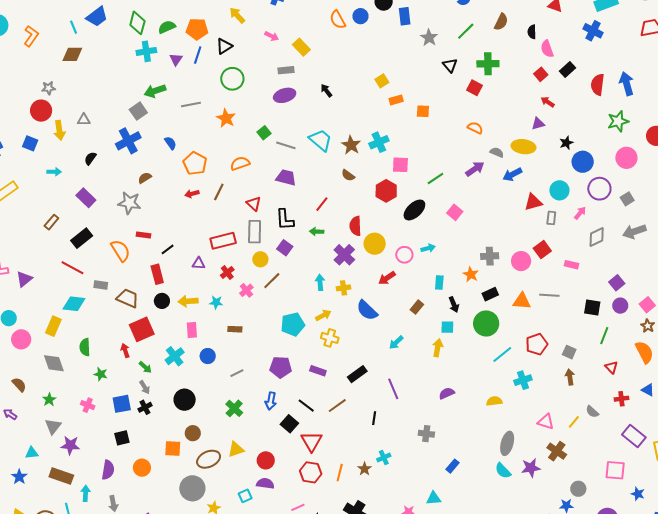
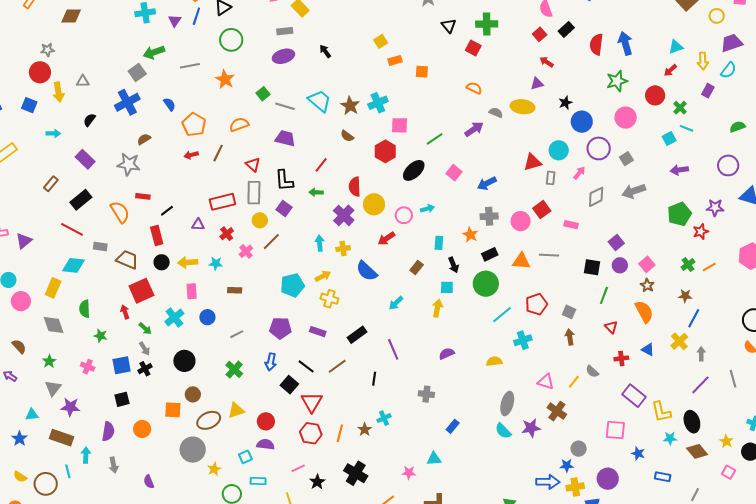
blue arrow: (512, 174) -> (487, 183), moved

